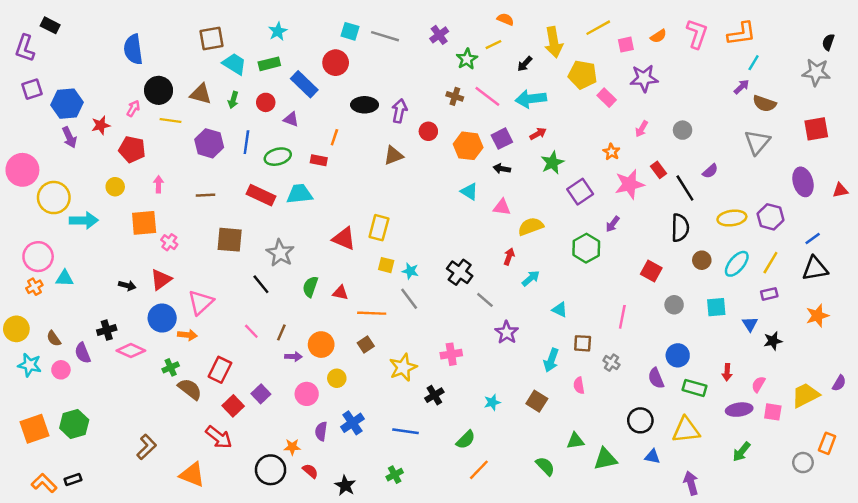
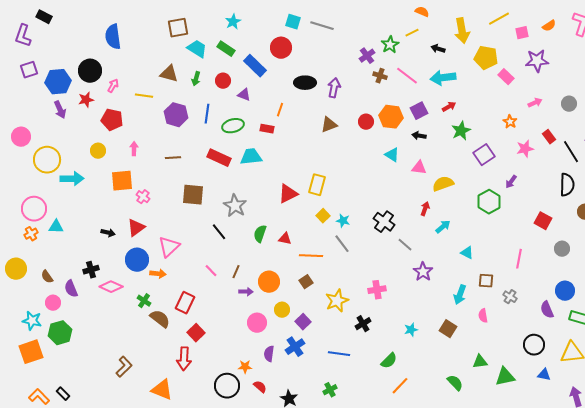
purple cross: (439, 35) -> (367, 56), moved
green rectangle: (269, 64) -> (226, 49), turned 48
black arrow: (525, 64) -> (438, 49), turned 64
black circle: (159, 90) -> (90, 71), moved
pink arrow: (642, 129) -> (535, 103), turned -144
red circle: (428, 131) -> (366, 122), moved
pink circle: (22, 170) -> (21, 137), size x0.7
pink star: (630, 184) -> (525, 149), size x0.7
red triangle: (344, 239) -> (288, 194), turned -50
yellow square: (386, 265) -> (323, 216), turned 32
cyan star: (30, 365) -> (32, 321), moved
green cross: (171, 367) -> (144, 301), turned -32
purple square: (261, 394) -> (303, 322), moved
green hexagon: (74, 424) -> (60, 333), moved
red arrow: (219, 437) -> (184, 359), turned 55
black rectangle: (73, 479) -> (63, 394), turned 64

